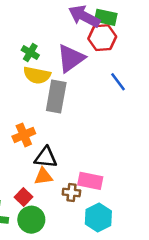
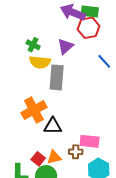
purple triangle: (71, 58) -> (65, 46), size x0.7
orange cross: (24, 135) -> (34, 110), size x1.4
orange triangle: (43, 176) -> (54, 157), moved

